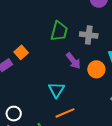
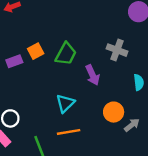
green trapezoid: (59, 31) -> (66, 54), moved
orange circle: (96, 69) -> (114, 112), moved

